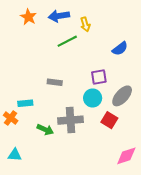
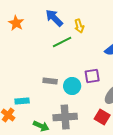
blue arrow: (59, 16) -> (54, 18), turned 54
orange star: (28, 17) -> (16, 23), moved
cyan circle: (93, 98) -> (72, 86), moved

